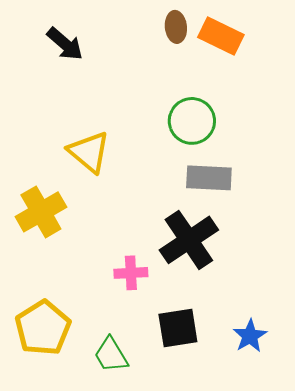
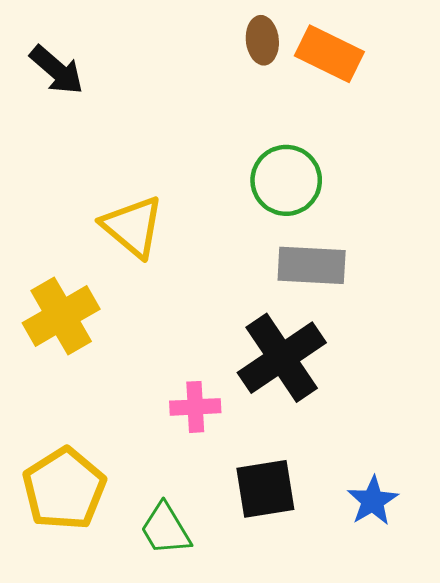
black arrow: (65, 44) -> (57, 70), moved

